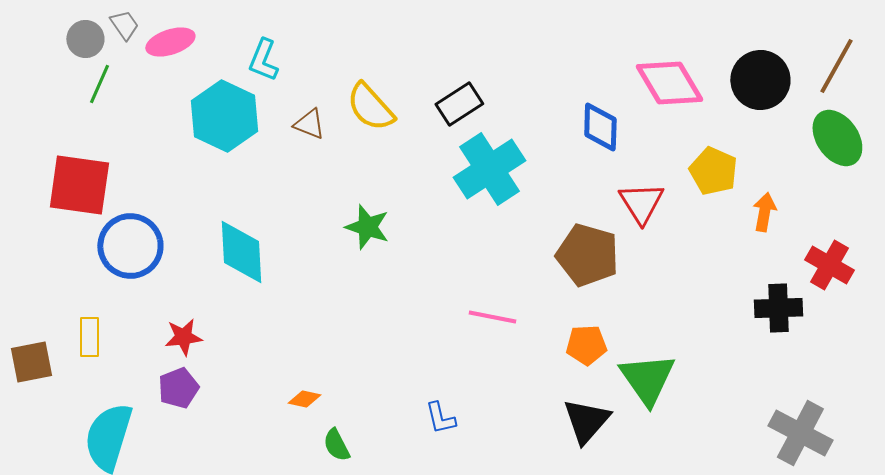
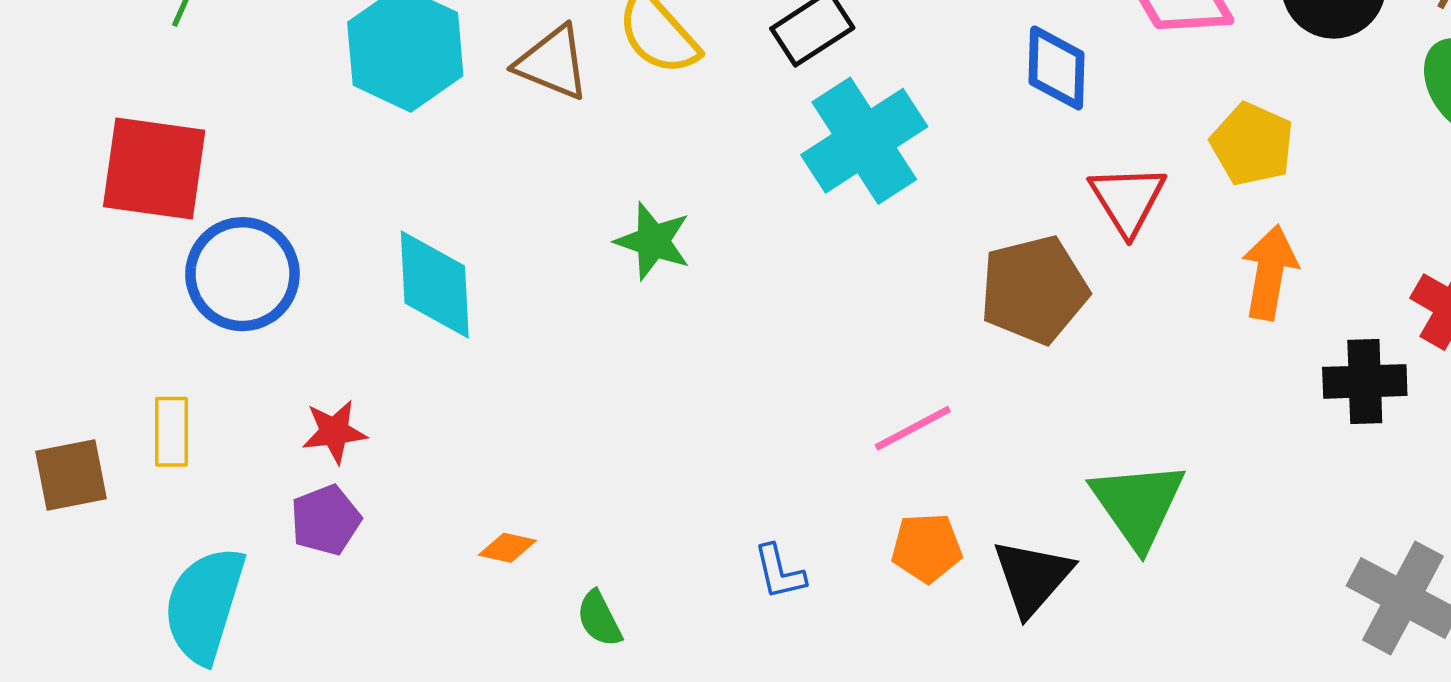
brown triangle: (309, 124) -> (553, 63), size x1.4
orange arrow: (764, 212) -> (1270, 272), moved, size x1.4
brown pentagon: (587, 255) -> (1034, 290), turned -30
pink line: (492, 317) -> (913, 428), moved, turned -39
orange pentagon: (586, 345) -> (927, 548), moved
orange diamond: (304, 399) -> (507, 548), moved

